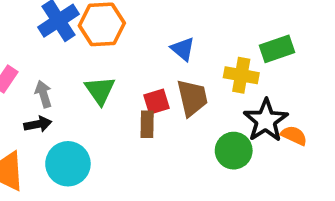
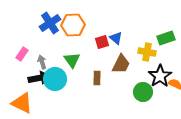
brown trapezoid: (192, 98) -> (121, 64), turned 40
red square: (156, 102) -> (102, 42), moved
black arrow: (38, 124) -> (39, 78), size x1.5
cyan circle: (68, 164) -> (55, 79), moved

